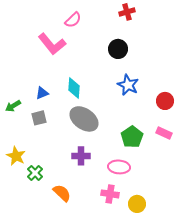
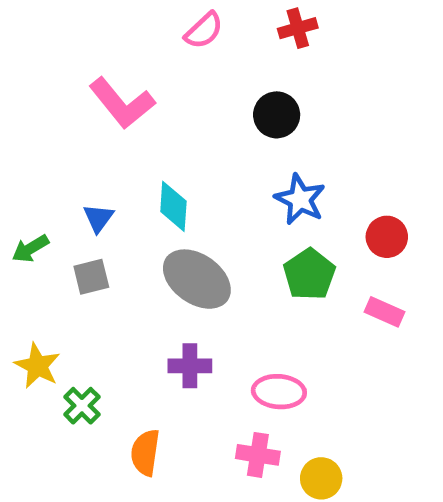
pink semicircle: (73, 20) -> (204, 30), moved
blue triangle: (42, 93) -> (98, 218), turned -32
green pentagon: (132, 137) -> (309, 274), moved
orange semicircle: (62, 193) -> (145, 453), turned -126

